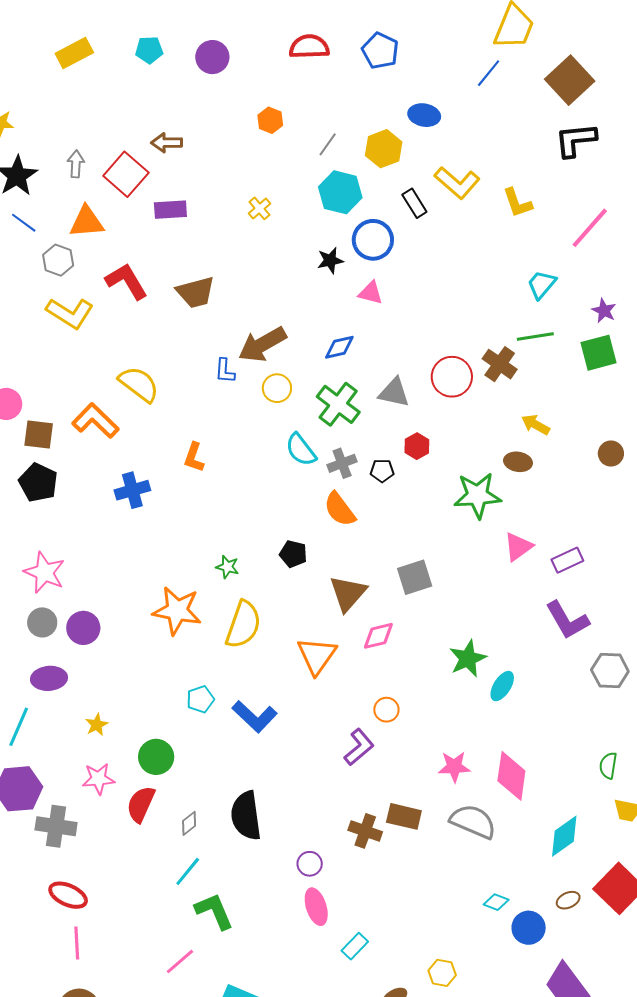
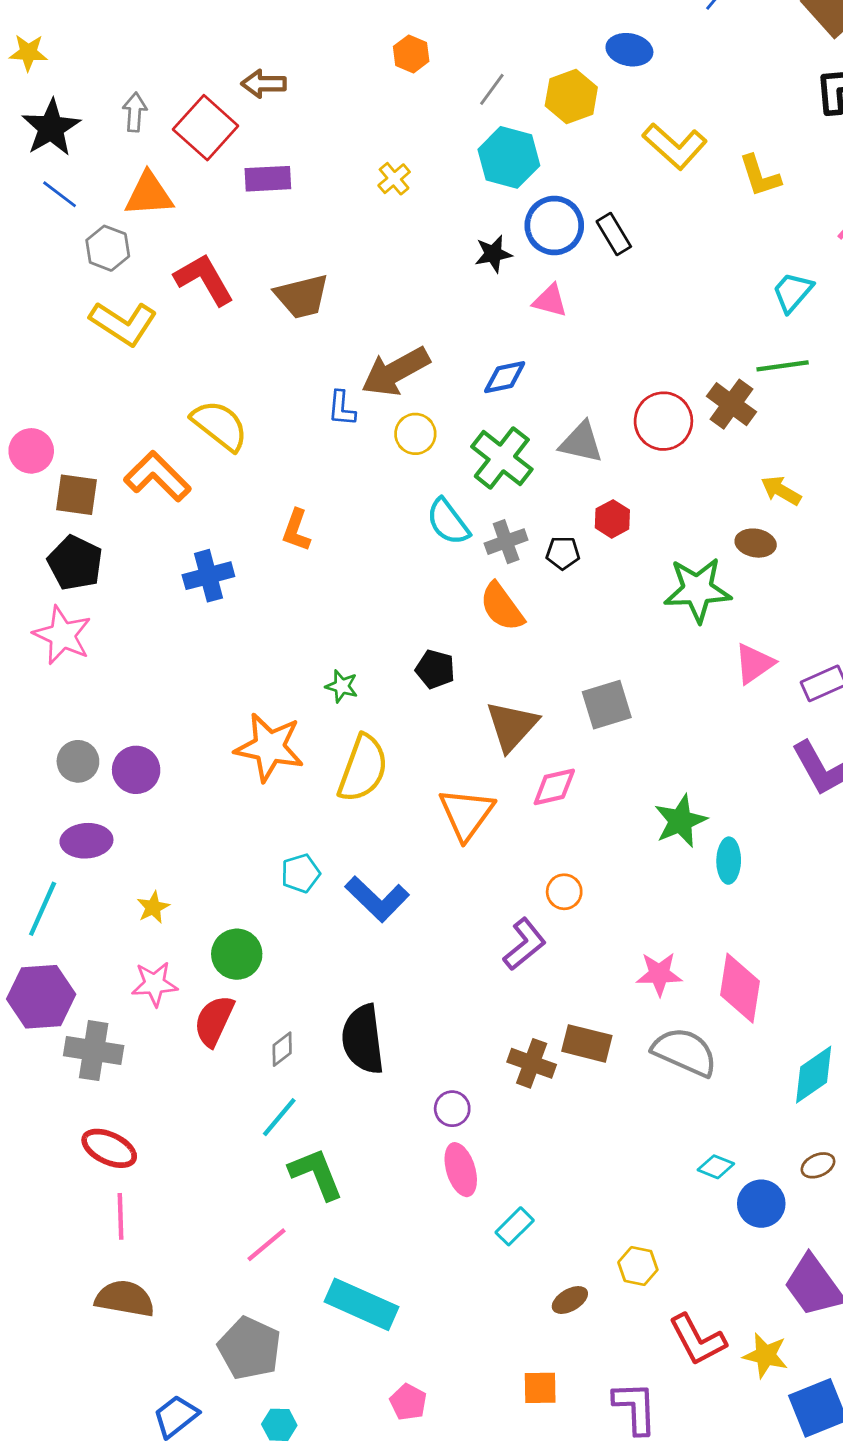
black rectangle: (414, 203) -> (614, 234), moved
pink star: (45, 572) -> (62, 635), moved
cyan ellipse: (502, 686) -> (729, 861), turned -32

